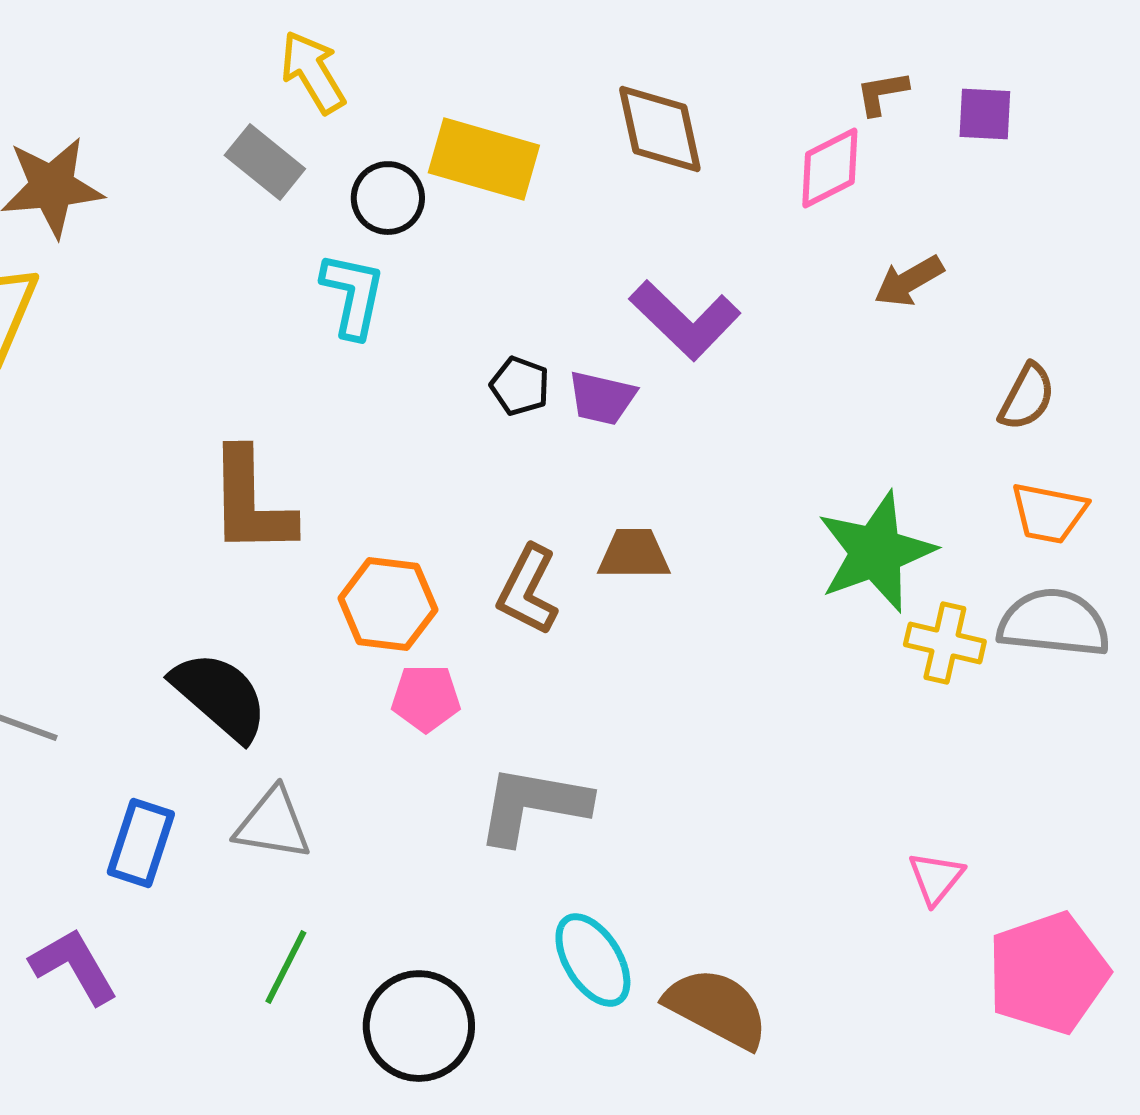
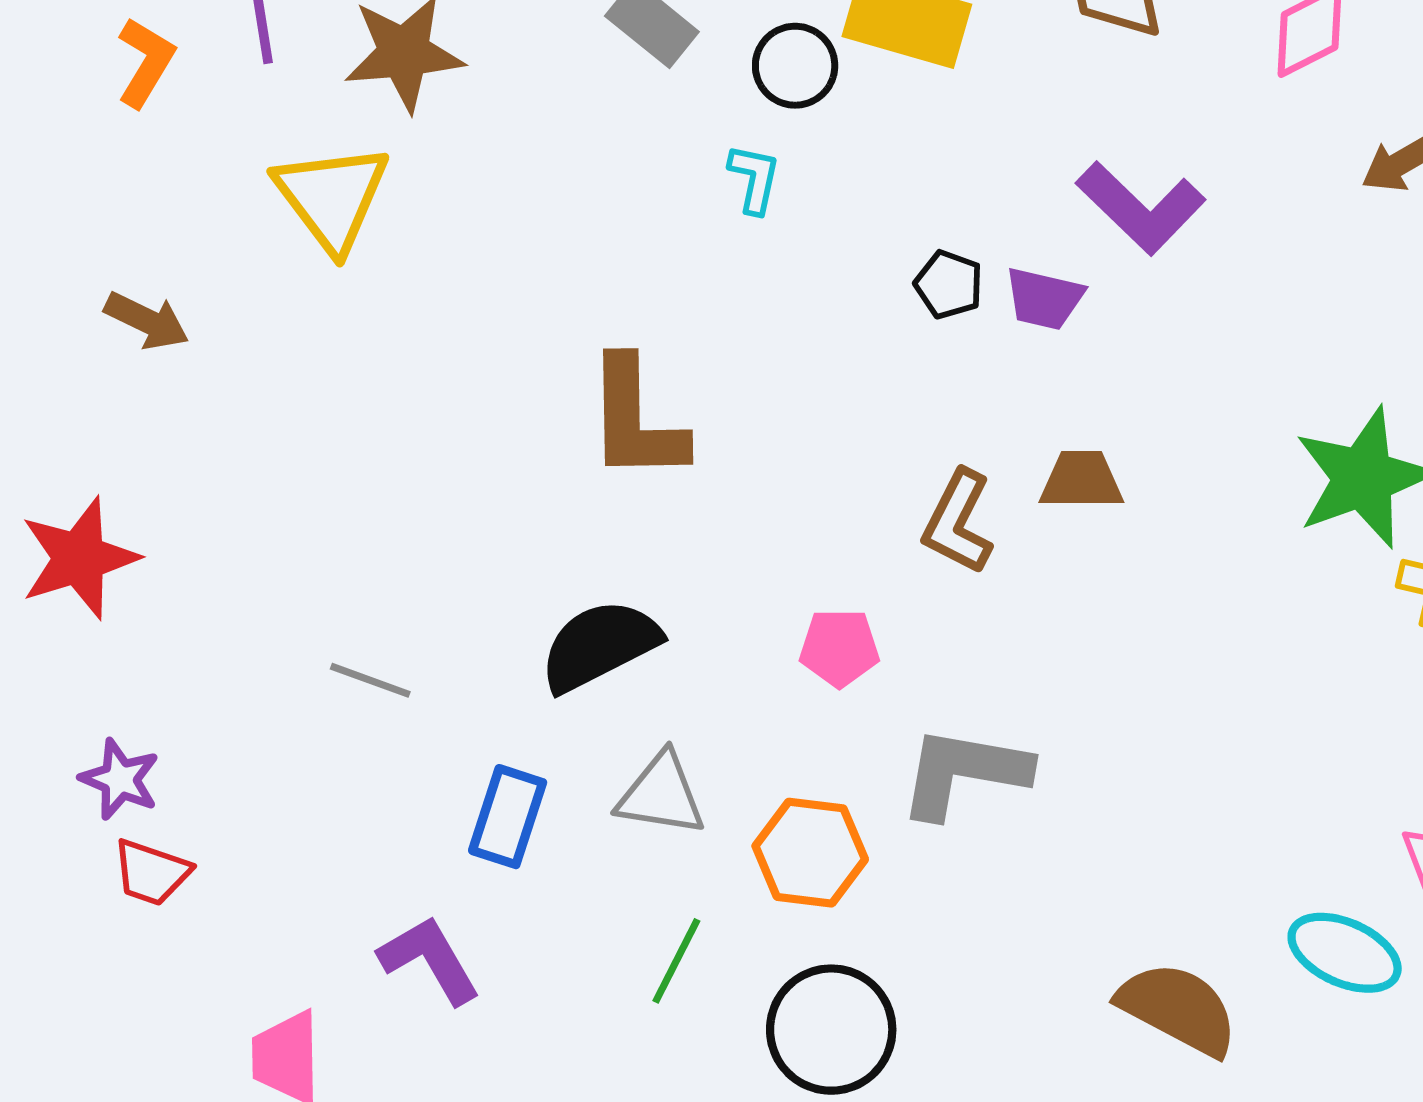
cyan L-shape: (353, 295) -> (754, 179), size x0.7
orange hexagon: (388, 604) -> (810, 853), moved
black semicircle: (220, 696) -> (600, 645), turned -68
cyan ellipse: (593, 960) -> (1345, 953), moved, turned -34

